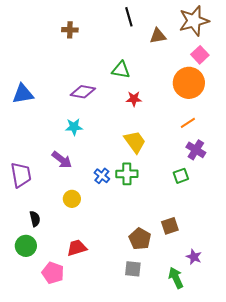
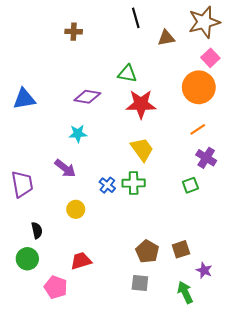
red star: (134, 99) -> (141, 104), size x1.8
brown square: (170, 226) -> (181, 249), moved

